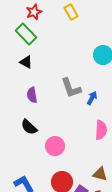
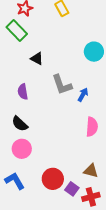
black triangle: (26, 62) -> (37, 59), moved
pink circle: (55, 146) -> (22, 149), moved

